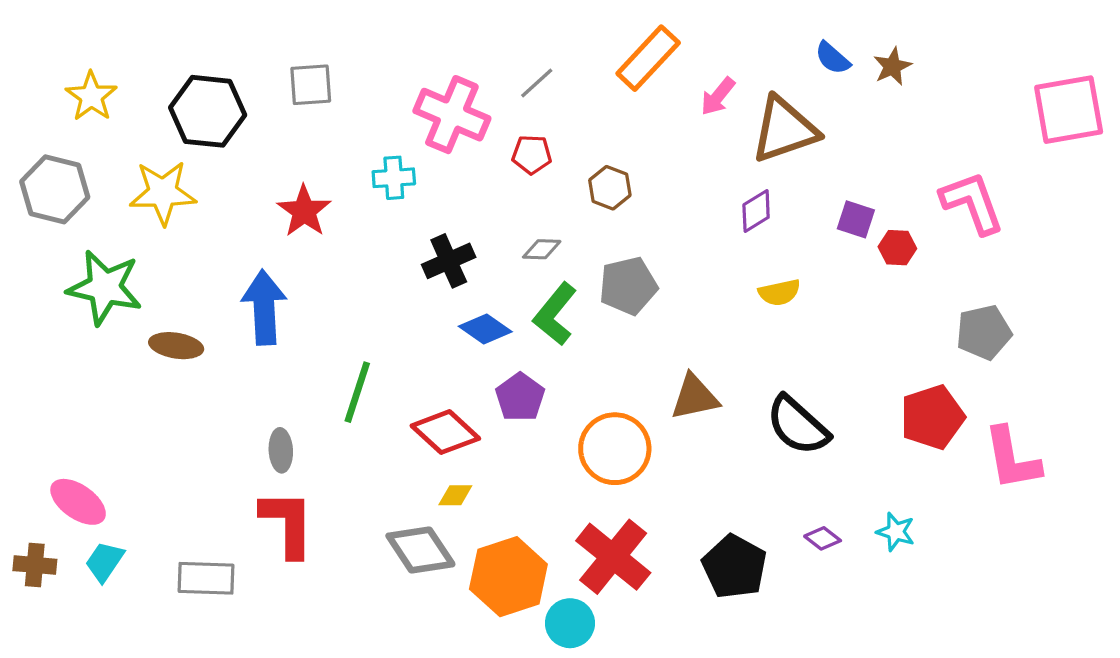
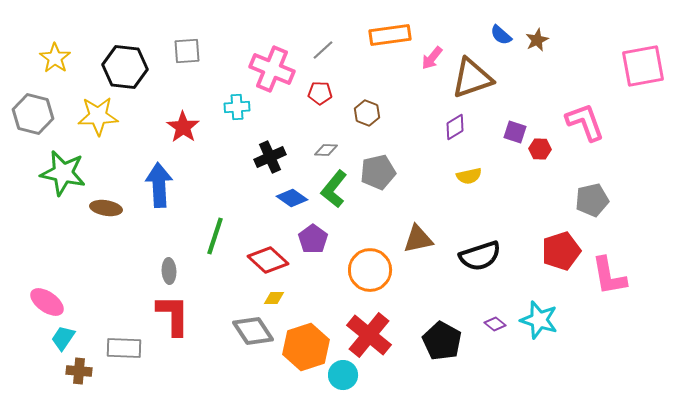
orange rectangle: (648, 58) -> (390, 35), turned 39
black semicircle: (798, 425) -> (480, 256), turned -60
cyan star: (896, 532) -> (539, 320), size x1.6
brown cross: (35, 565) -> (79, 371), moved

